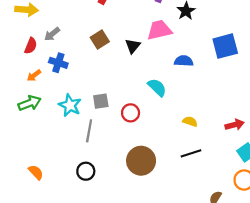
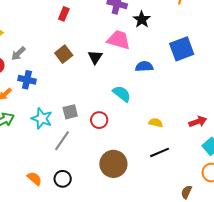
pink trapezoid: (159, 30) -> (119, 40), turned 35
gray line: (89, 131) -> (62, 141), turned 30
orange semicircle: (36, 172) -> (34, 179), moved

